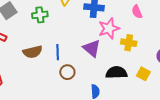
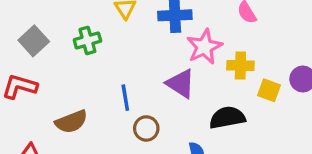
brown semicircle: (33, 52) -> (71, 122), moved
yellow square: (143, 74) -> (269, 90), moved

